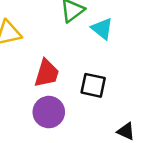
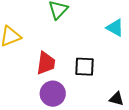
cyan triangle: (102, 29) -> (115, 28), moved

